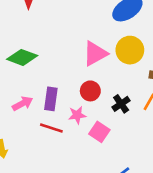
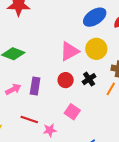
black cross: (121, 104) -> (89, 79), moved
pink star: (77, 115) -> (50, 130), moved
red line: (51, 128) -> (29, 119), moved

